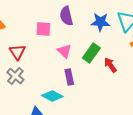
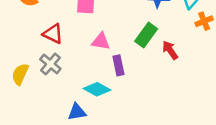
pink triangle: (64, 51) -> (101, 41), moved, turned -35
red triangle: (17, 52) -> (53, 34), turned -30

